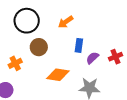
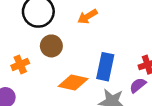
blue rectangle: (79, 45) -> (105, 67), moved, size x1.5
purple semicircle: (92, 58) -> (138, 85), moved

